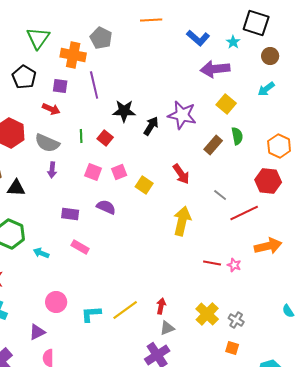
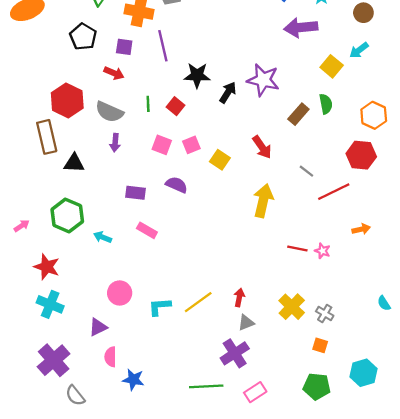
yellow square: (226, 104) -> (332, 66), moved
orange arrow: (268, 246) -> (361, 229), size x0.6

